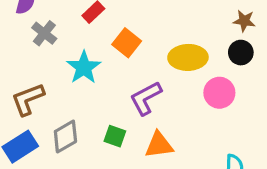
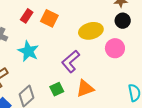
orange square: (127, 43) -> (49, 18), moved
green square: (115, 136) -> (57, 89), turned -32

